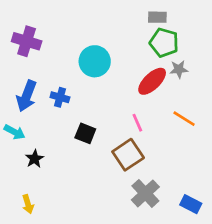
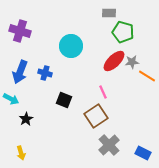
gray rectangle: (157, 17) -> (109, 13), moved
gray star: (179, 69) -> (132, 62), moved
orange line: (184, 119) -> (147, 76), moved

